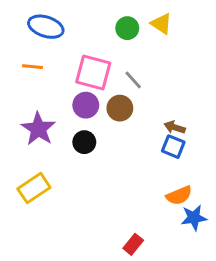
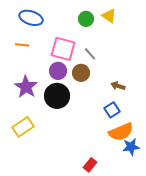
black circle: (84, 142) -> (57, 96), size x1.6
blue square: (173, 147) -> (112, 110), moved, turned 35
orange semicircle: (179, 195) -> (121, 132), size x1.4

